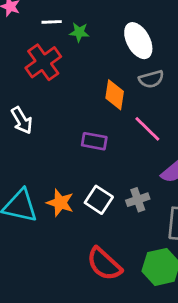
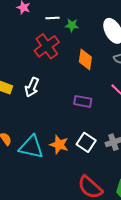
orange diamond: (115, 95) -> (85, 60), moved
white arrow: (22, 120) -> (32, 87), turned 54

